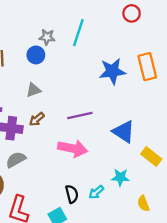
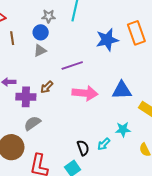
gray triangle: (33, 90) -> (40, 51), moved
purple line: (80, 116) -> (72, 66), moved
blue triangle: (124, 132) -> (122, 90), turned -30
pink arrow: (73, 148) -> (85, 93), moved

